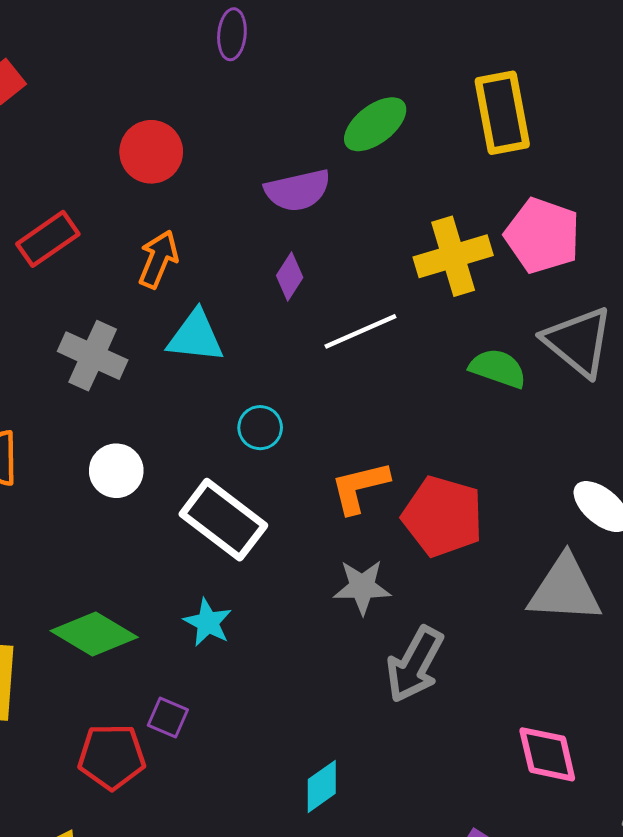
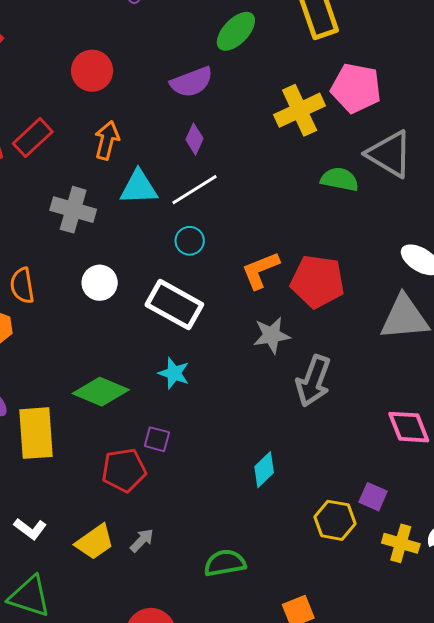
white line: (360, 331) -> (195, 190), moved

